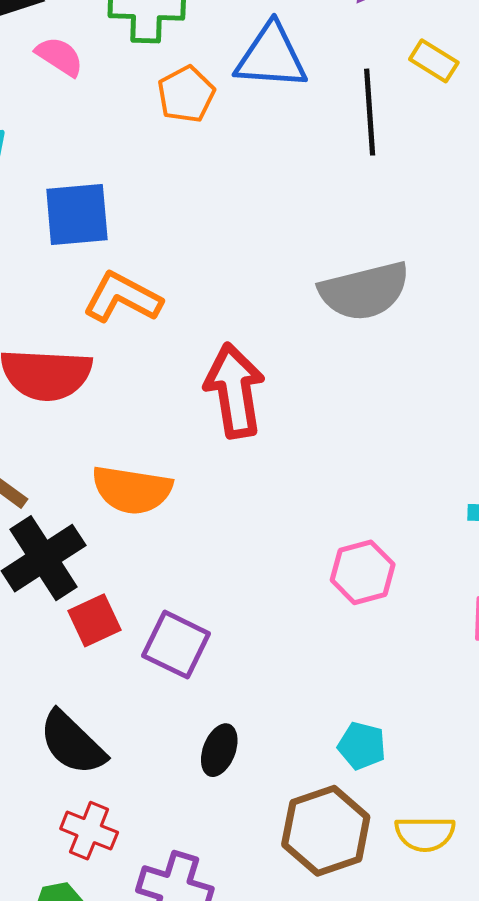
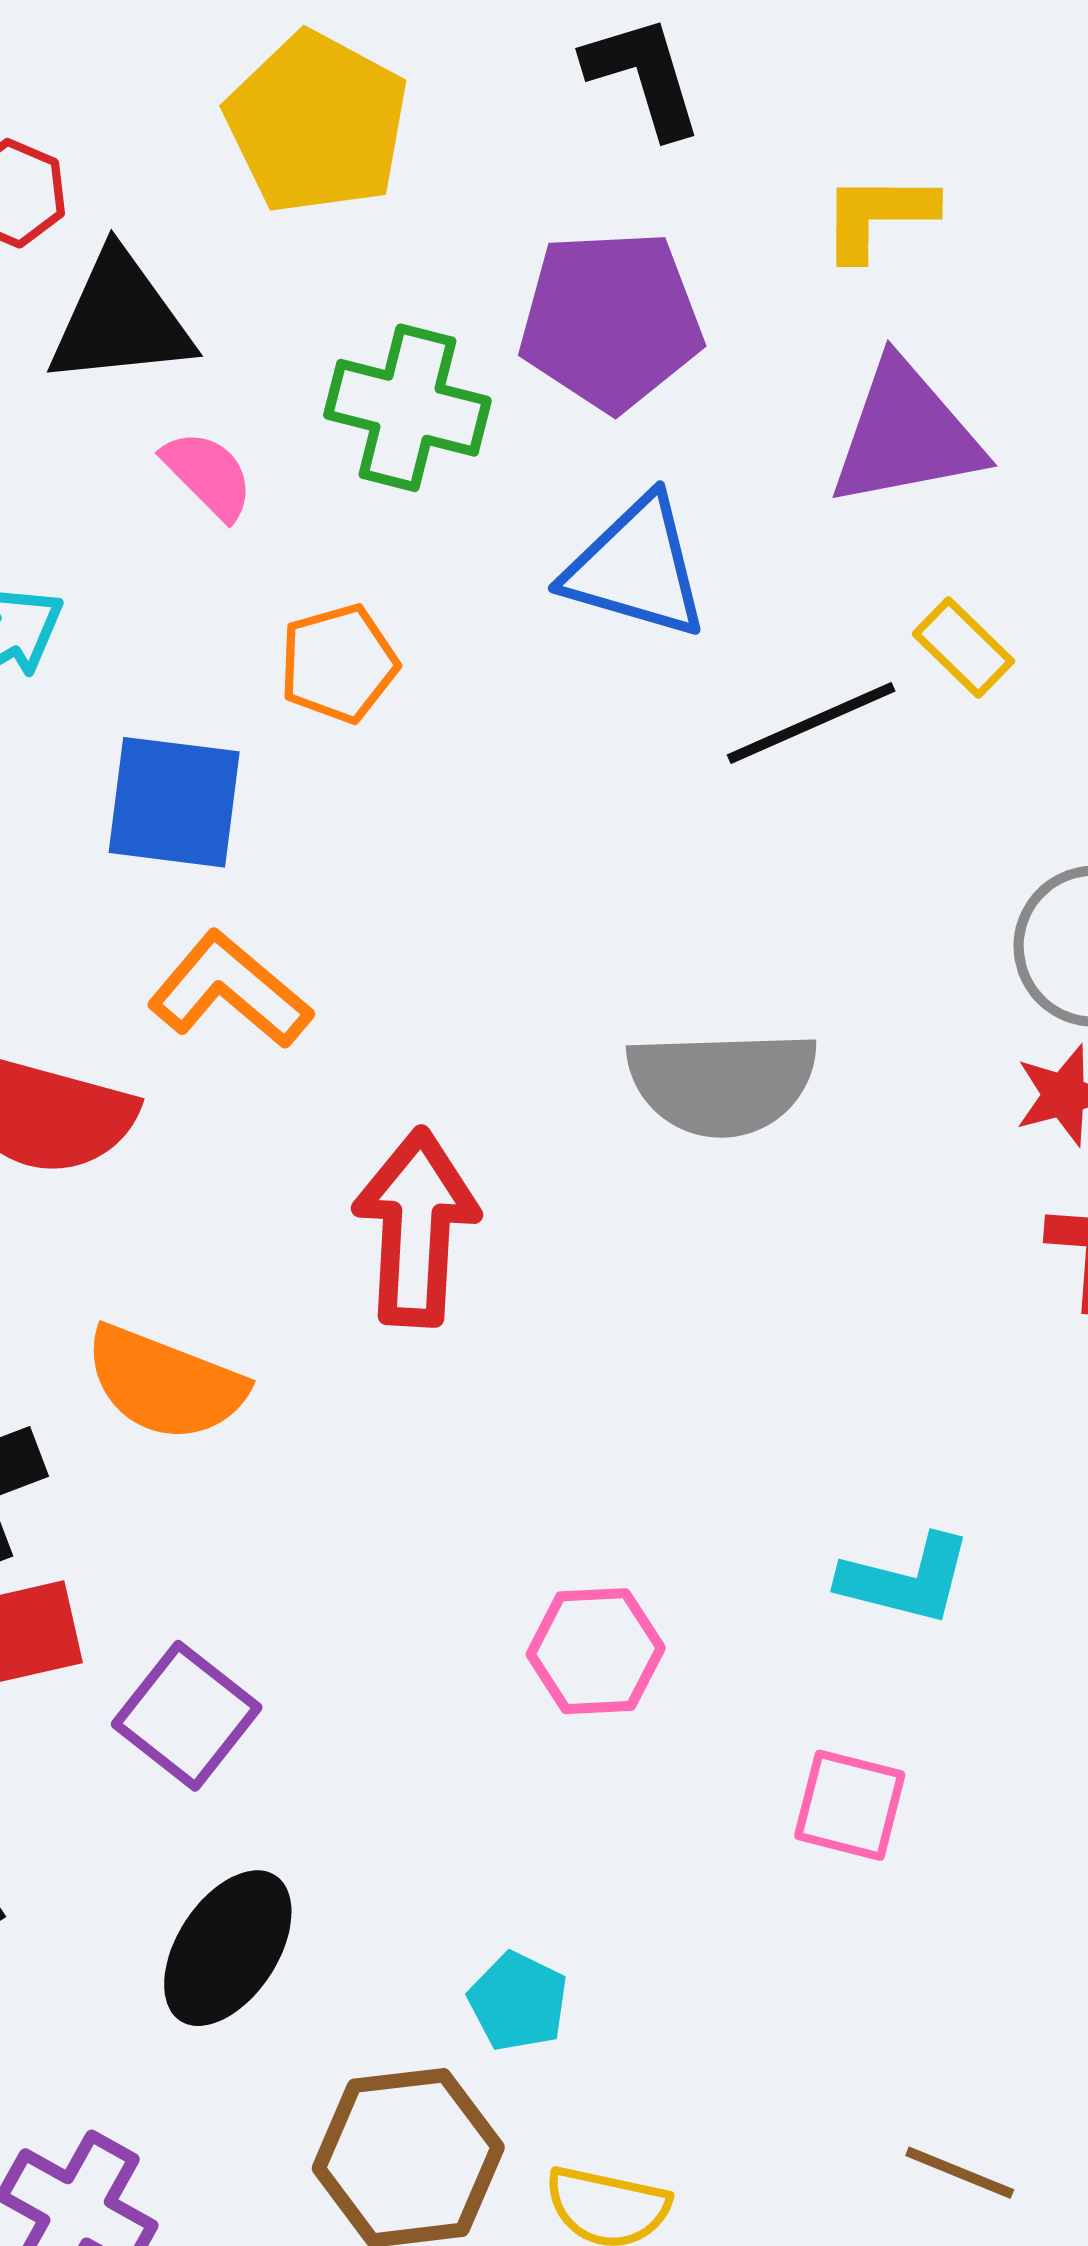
orange pentagon: (186, 94) -> (338, 663), moved
black line: (370, 112) -> (811, 723), turned 58
black ellipse: (219, 750) -> (228, 1948), size x1.5

